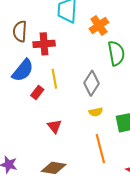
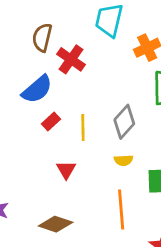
red cross: (44, 44) -> (71, 59), turned 30
yellow line: (54, 79) -> (83, 128), moved

